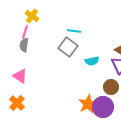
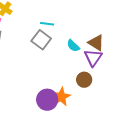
cyan semicircle: (92, 61) -> (73, 46), moved, turned 56
purple circle: (103, 107) -> (47, 100), moved

